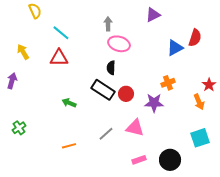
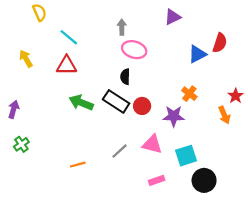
purple arrow: (12, 81) -> (14, 109), moved
orange cross: (168, 83) -> (189, 94), turned -32
green arrow: (69, 103) -> (81, 103), moved, size x1.5
cyan square: (200, 138) -> (186, 156), moved
black circle: (170, 160) -> (204, 180), moved

